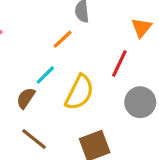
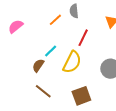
orange line: (63, 39) -> (55, 20), moved
red line: (119, 64) -> (83, 38), moved

